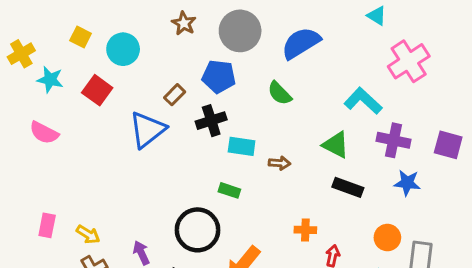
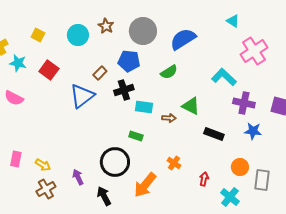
cyan circle: (123, 49) -> (78, 35), moved
green semicircle: (280, 93) -> (169, 72), turned -78
green triangle: (336, 145) -> (191, 106), moved
orange cross: (305, 230) -> (174, 163), moved, turned 32

